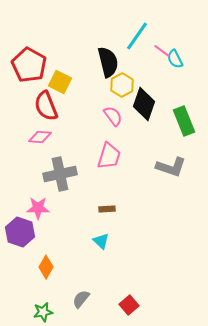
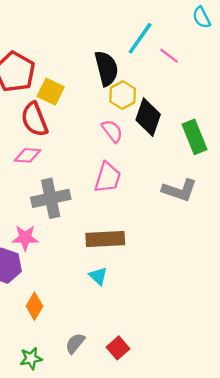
cyan semicircle: (175, 59) -> (202, 17), moved
brown rectangle: (107, 209) -> (105, 239), size x2.0
red square: (129, 305) -> (118, 348), moved

